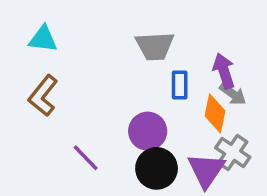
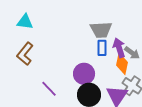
gray trapezoid: (155, 46) -> (101, 30), moved
purple arrow: (224, 71) -> (119, 48), moved

